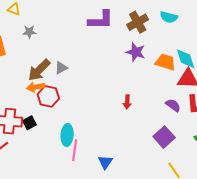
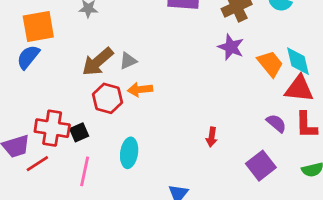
orange trapezoid: (165, 62) -> (270, 64), turned 30
orange arrow: (36, 87) -> (140, 90), moved
red arrow: (127, 102) -> (212, 137), moved
pink line: (75, 150) -> (85, 171), moved

